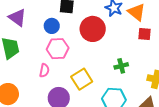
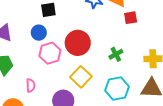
red circle: (93, 29) -> (78, 43), moved
pink semicircle: (44, 70) -> (31, 85), moved

